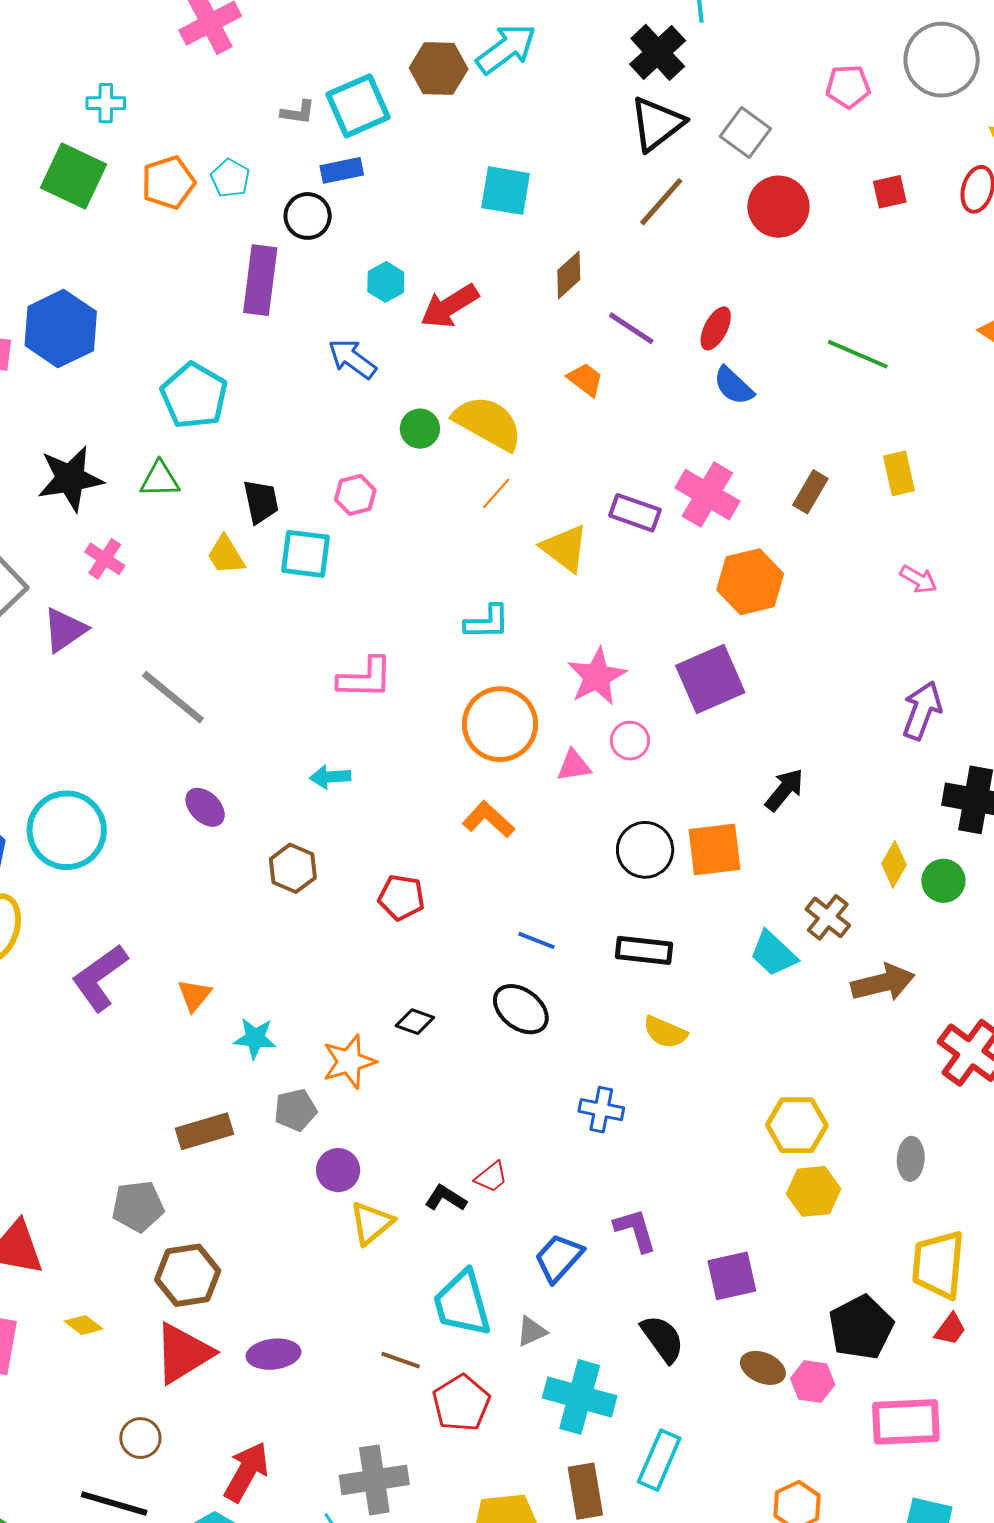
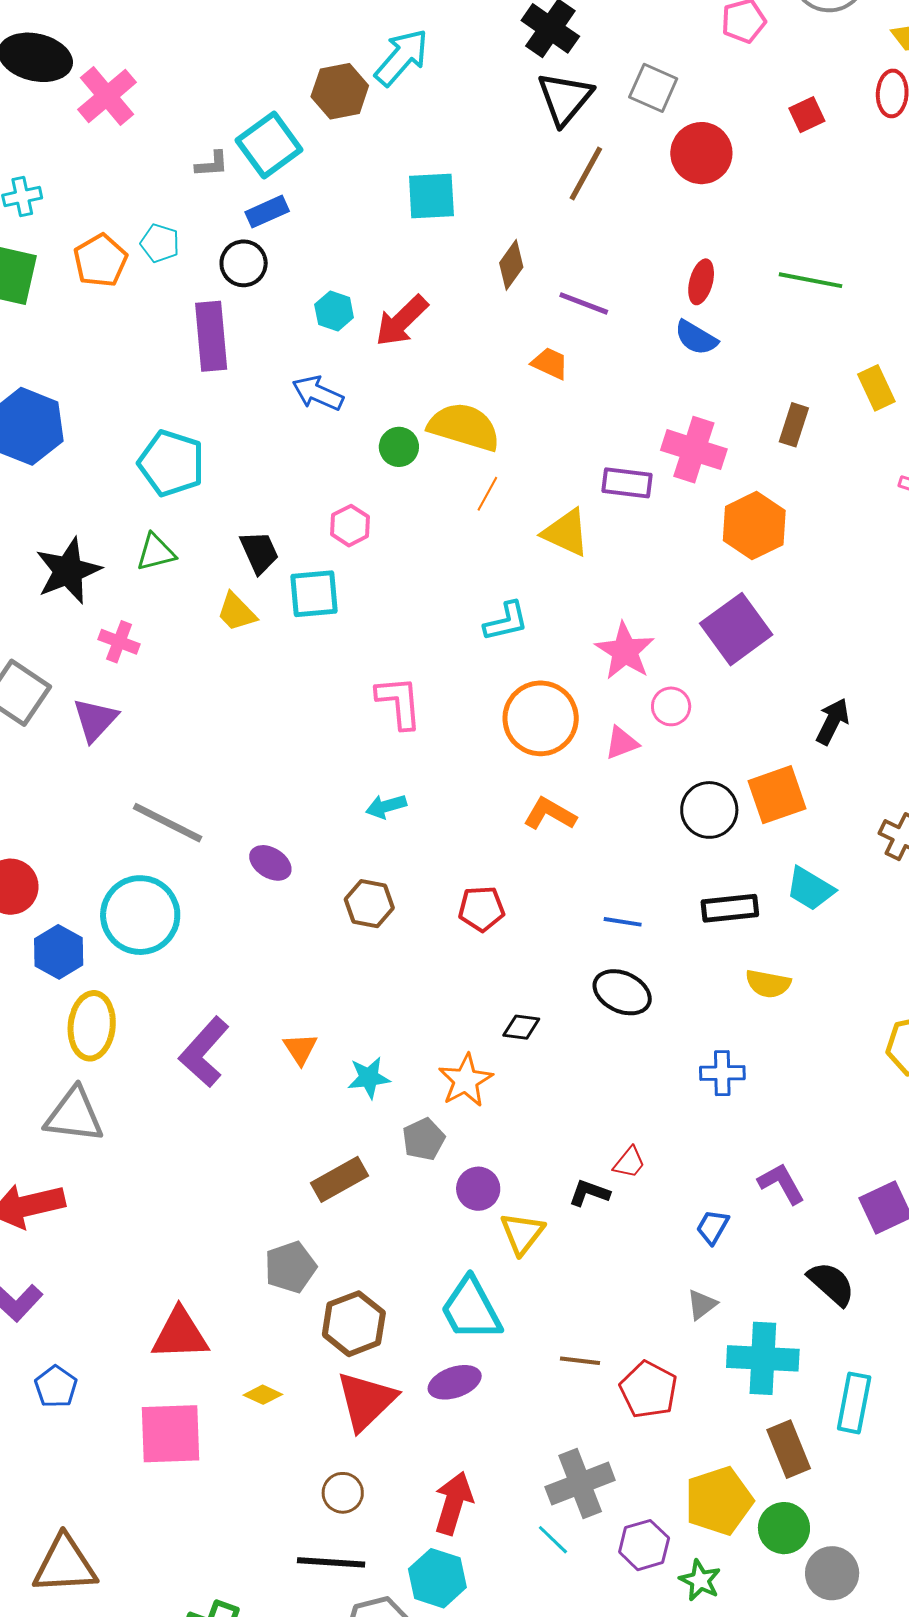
red ellipse: (716, 328) -> (701, 282), moved
pink L-shape: (365, 678) -> (399, 702), turned -84
gray line: (173, 697) -> (168, 823), moved
cyan trapezoid: (773, 954) -> (810, 889), moved
blue trapezoid: (559, 1258) -> (713, 1227), size x0.7
cyan trapezoid: (462, 1304) -> (471, 1309), moved

